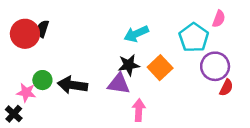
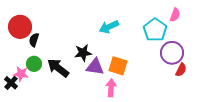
black semicircle: (42, 29) -> (34, 40), moved
black star: (129, 65) -> (83, 53), moved
orange square: (160, 68) -> (118, 66), moved, turned -30
black arrow: (72, 85) -> (58, 68), turned 30
black cross: (14, 114) -> (11, 83), moved

